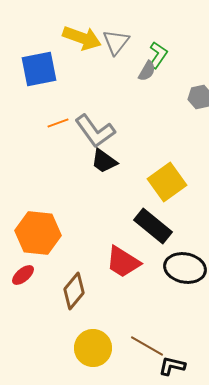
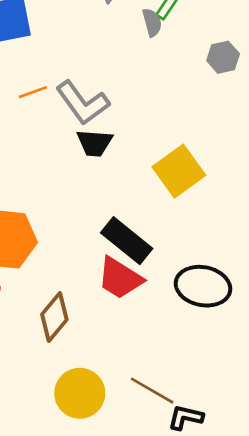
gray semicircle: (147, 71) -> (152, 22), turned -45
black trapezoid: (104, 161) -> (95, 143), turned -32
black rectangle: (153, 226) -> (127, 241), moved

